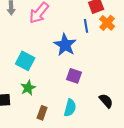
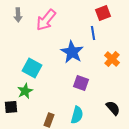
orange cross: (107, 23) -> (112, 59), moved
green star: (28, 88) -> (25, 91), moved

